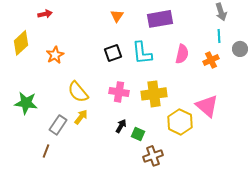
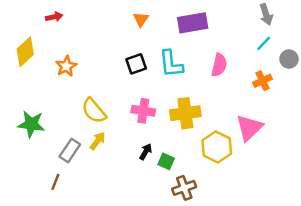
cyan line: (219, 36) -> (264, 43), turned 48
orange cross: (211, 60) -> (262, 81), moved
pink triangle: (207, 106) -> (249, 128), turned 35

